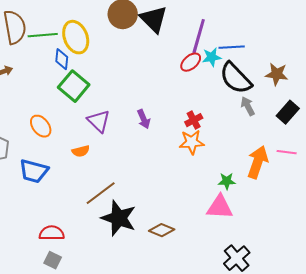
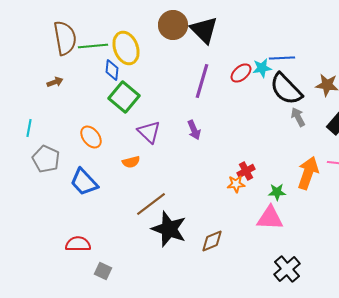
purple line: (199, 36) -> (202, 81), moved
red cross: (194, 120) -> (246, 171), moved
orange star: (192, 142) -> (236, 184), moved, size x0.7
blue trapezoid: (34, 171) -> (84, 182), turned 32
brown diamond: (162, 230) -> (212, 241), turned -45
red semicircle: (52, 233) -> (78, 244), moved

